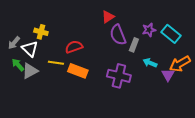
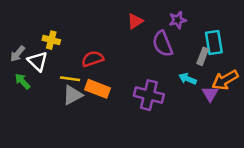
purple star: (149, 30) -> (178, 20), moved
cyan rectangle: (171, 34) -> (214, 43), turned 42
purple semicircle: (118, 35) -> (163, 44), moved
gray rectangle: (134, 45) -> (203, 56), moved
gray triangle: (30, 71) -> (73, 95), moved

